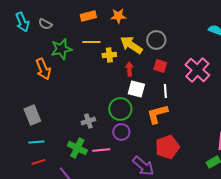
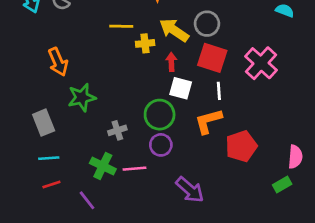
green star: (61, 49) -> (82, 97), moved
red square: (160, 66) -> (212, 58), size x1.6
red pentagon: (167, 147) -> (241, 146), moved

